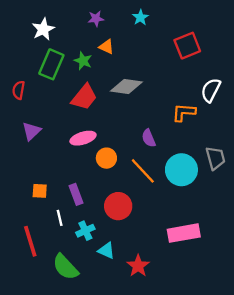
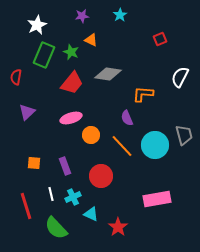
red square: (187, 46) -> (160, 39), size x0.6
orange L-shape: (184, 112) -> (143, 94), moved
white line: (60, 218) -> (51, 194), moved

